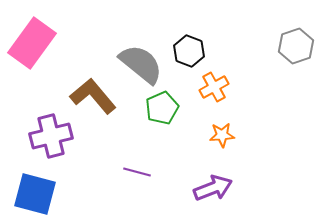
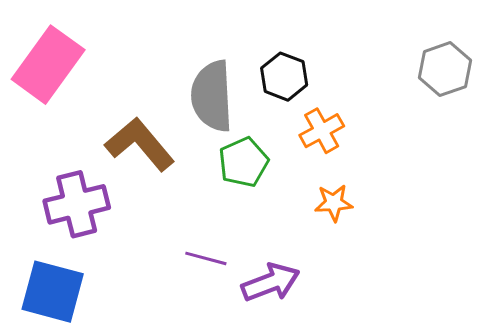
gray semicircle: (141, 64) -> (212, 96), turned -132
purple arrow: (213, 188) -> (271, 282), moved

